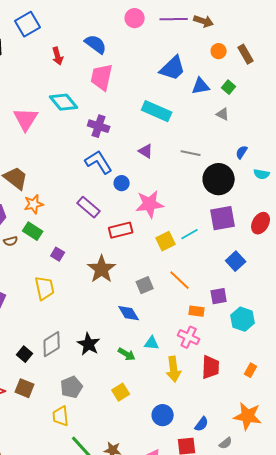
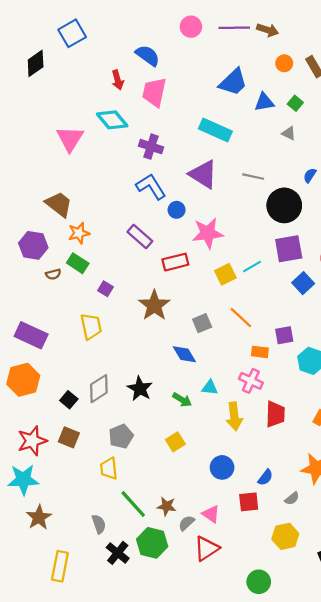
red arrow: (58, 56) -> (118, 80), moved
purple triangle: (146, 151) -> (203, 174), size x1.8
blue square: (236, 261) -> (303, 283), moved

